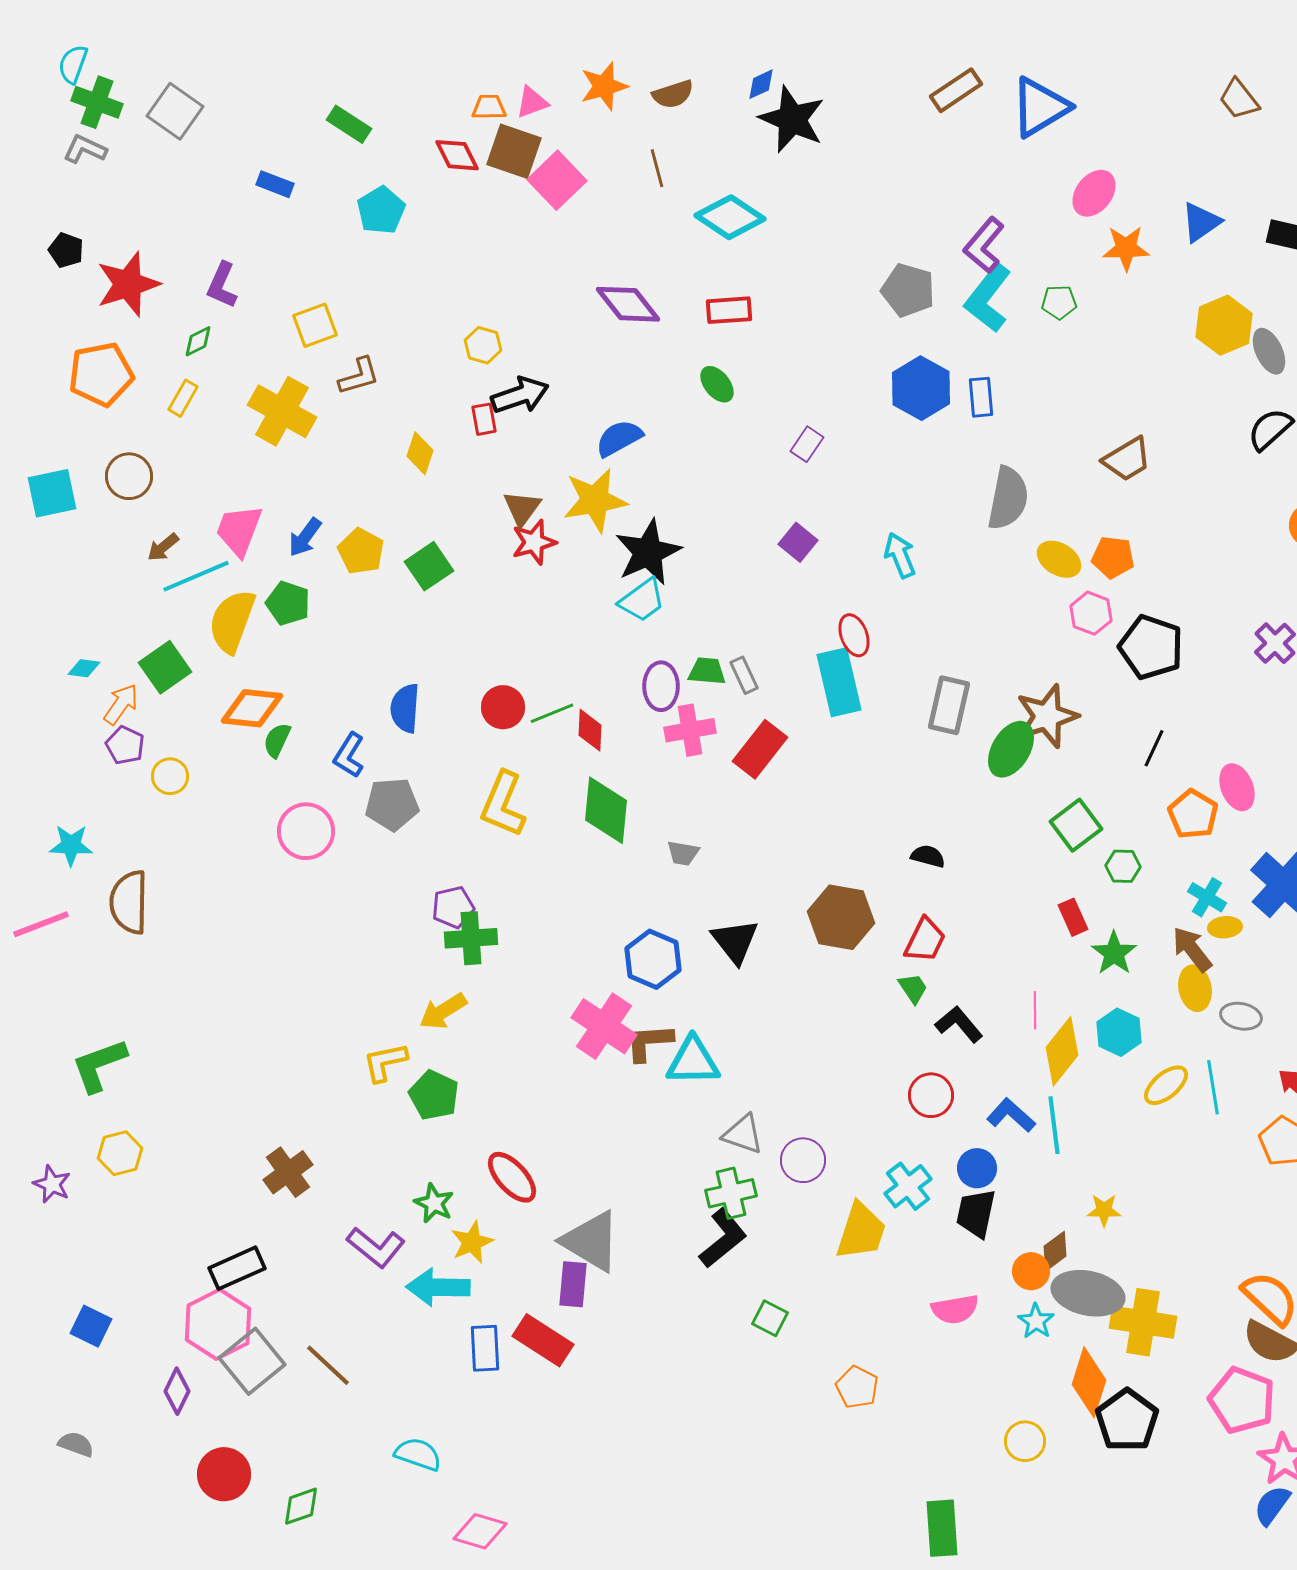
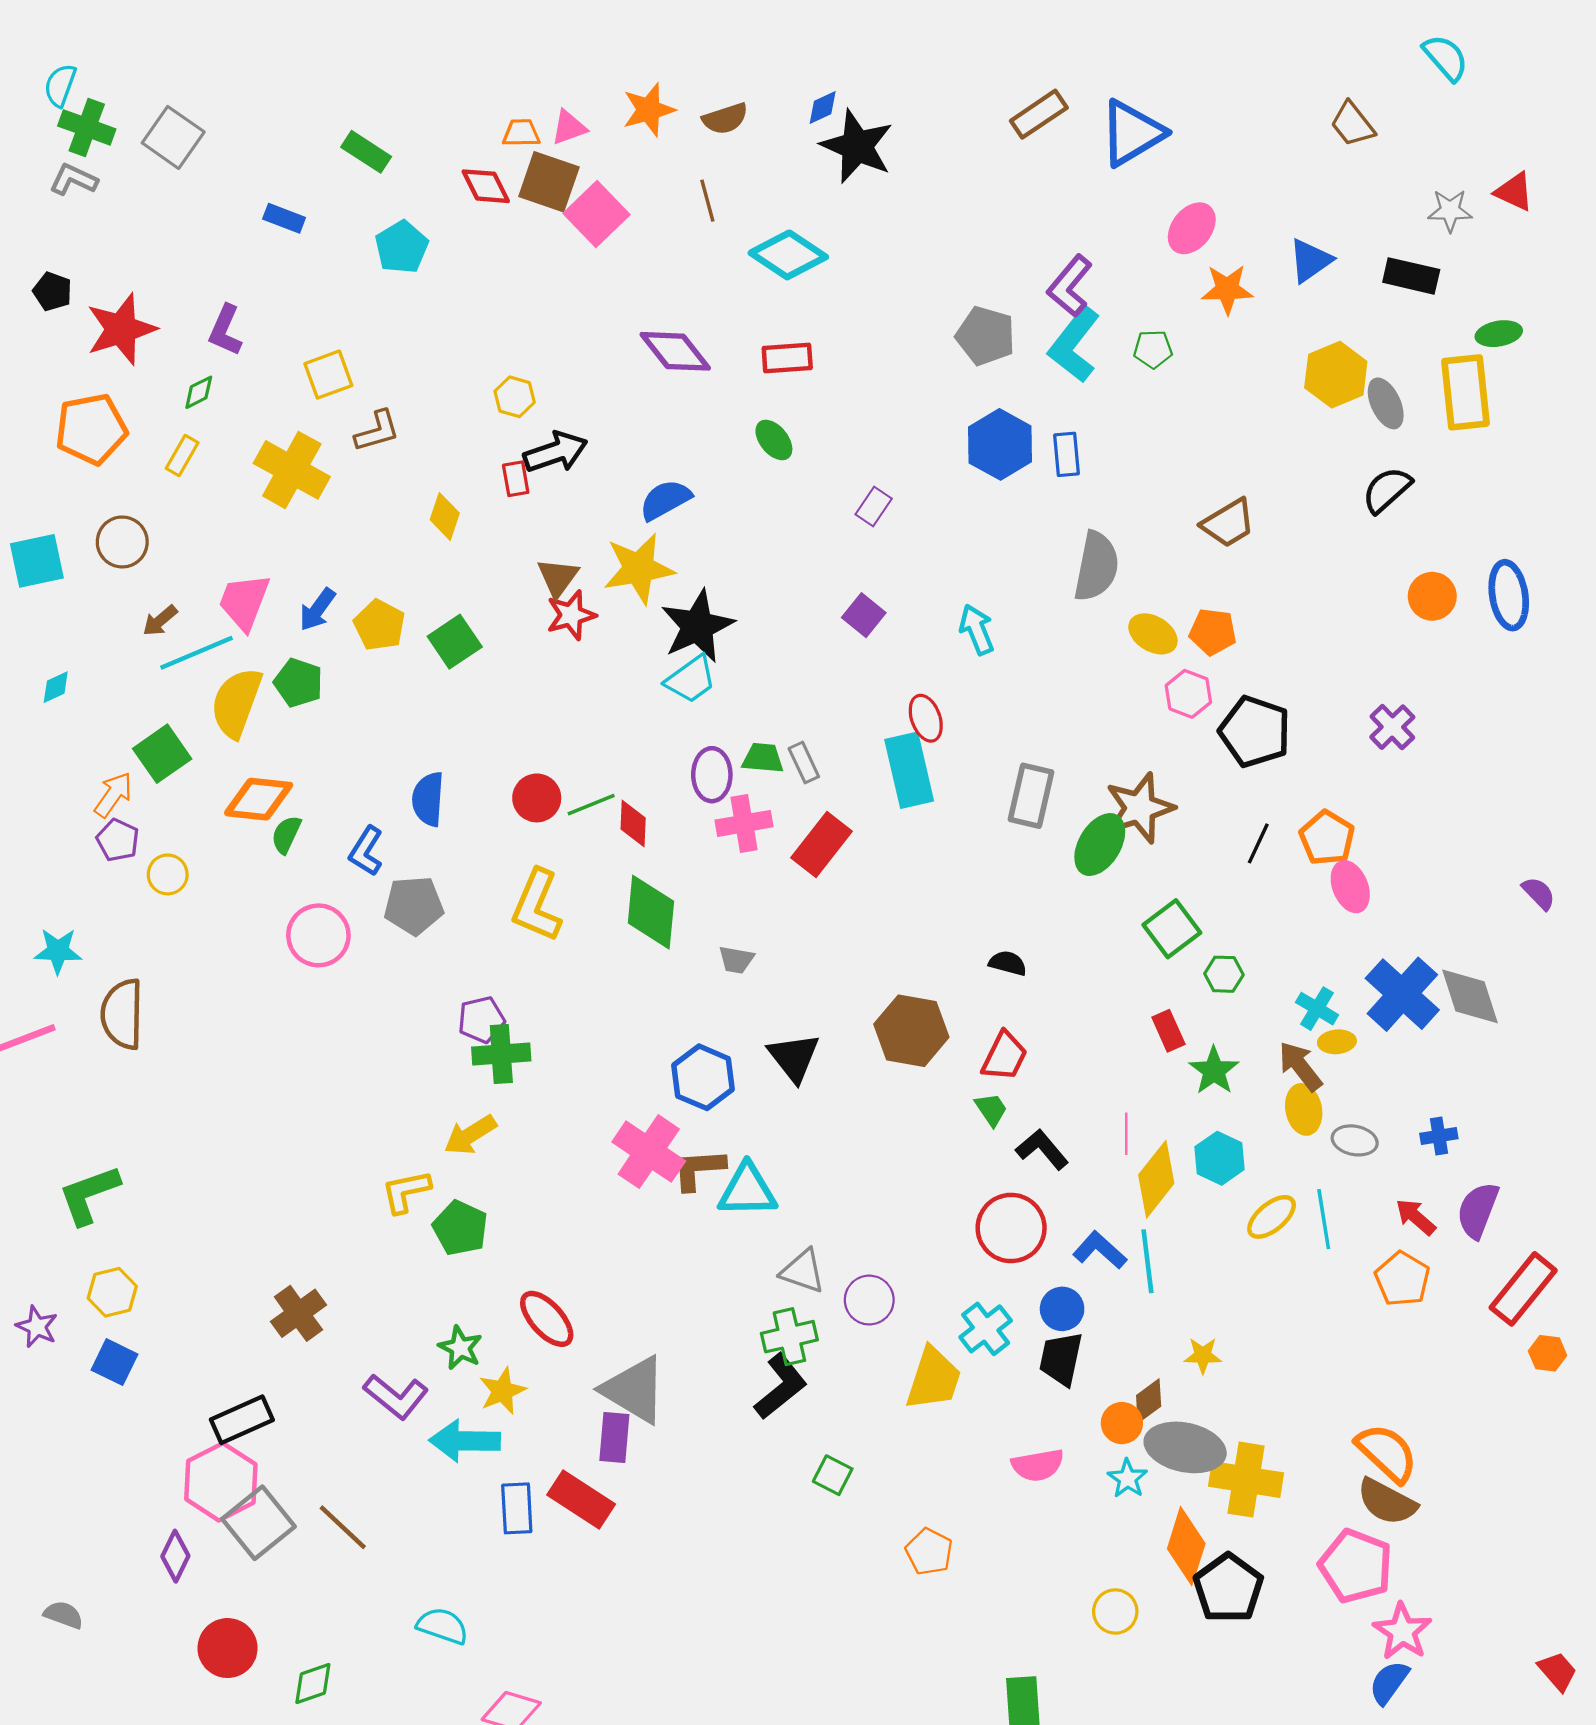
cyan diamond: (84, 668) -> (56, 687), moved, turned -32
orange pentagon: (1193, 814) -> (1327, 838), moved
red circle: (931, 1095) -> (1011, 1228), size x1.4
blue square: (91, 1326) -> (114, 1362), moved

